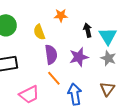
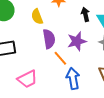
orange line: (54, 78) -> (60, 58), moved

